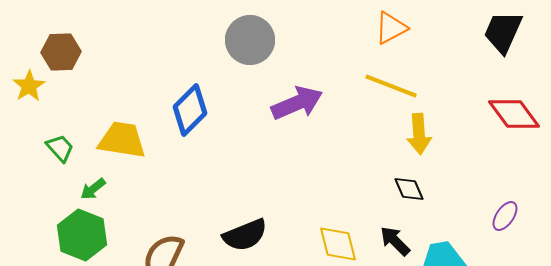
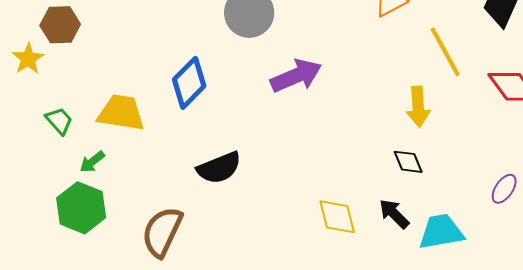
yellow line: (391, 86) -> (445, 52), moved, turned 40
black semicircle: (245, 235) -> (219, 168), moved

